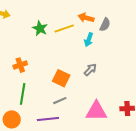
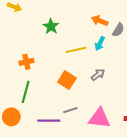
yellow line: (64, 29) -> (76, 50), moved
gray line: (60, 101) -> (70, 110), moved

